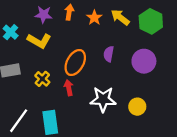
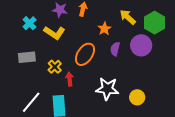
orange star: (94, 18) -> (104, 29), moved
purple circle: (144, 61) -> (141, 45), moved
red arrow: (69, 88) -> (69, 79), moved

